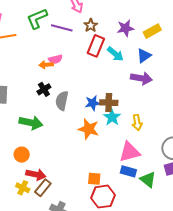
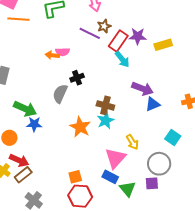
purple line: (62, 28) -> (90, 33), moved
red rectangle: (96, 46) -> (118, 41), moved
blue triangle: (144, 56) -> (153, 104), moved
black cross: (44, 89) -> (77, 78), moved
blue star: (93, 103) -> (34, 124), moved
yellow arrow: (137, 122) -> (132, 142), moved, turned -35
pink triangle: (129, 152) -> (115, 158), turned -45
orange square: (94, 179) -> (75, 177), turned -32

